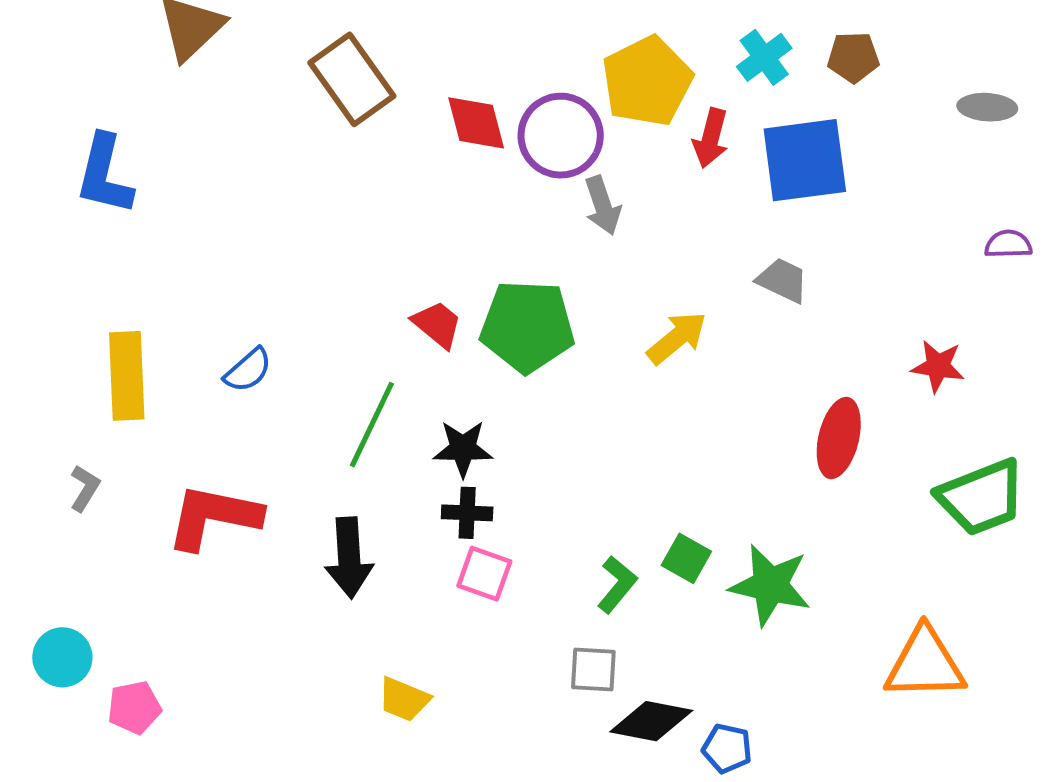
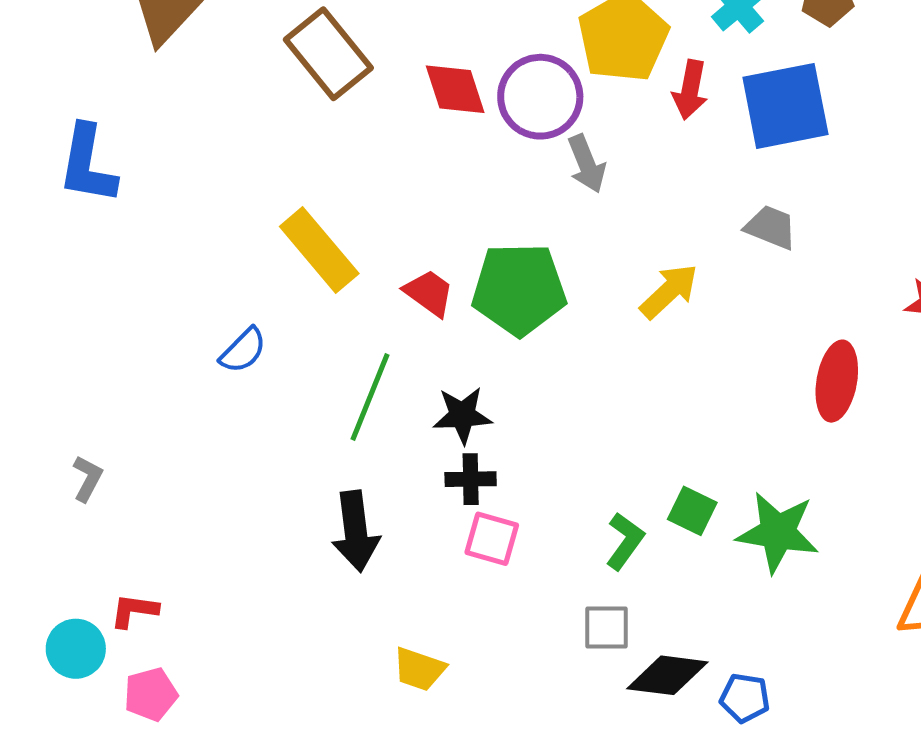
yellow rectangle: (127, 376) -> (319, 250), moved, turned -34
red L-shape: (214, 517) -> (134, 611), moved, size x0.5

